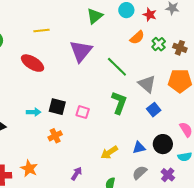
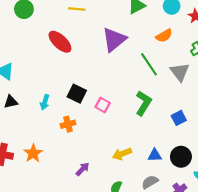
orange semicircle: (137, 37) -> (164, 36), moved
gray triangle: (147, 84) -> (180, 72), moved
cyan arrow: (34, 112) -> (45, 102), moved, turned 96

